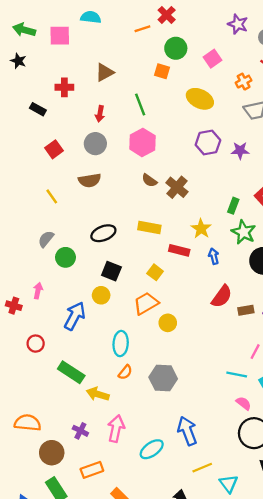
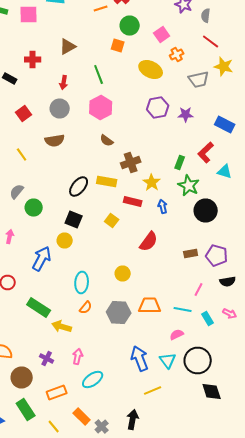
orange cross: (244, 82) -> (177, 54), moved
brown cross: (177, 187) -> (131, 162), moved, turned 30
black ellipse: (103, 233) -> (79, 186), moved, turned -30
red semicircle: (222, 296) -> (149, 242), moved
orange trapezoid: (146, 303) -> (150, 306), moved, turned 30
yellow circle: (168, 323) -> (123, 274), moved
pink semicircle: (244, 403) -> (177, 334), moved, turned -64
pink arrow: (116, 429) -> (78, 356), size x0.7
cyan ellipse: (152, 449) -> (93, 380), moved
cyan triangle: (229, 484) -> (168, 360), moved

